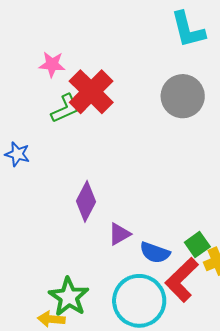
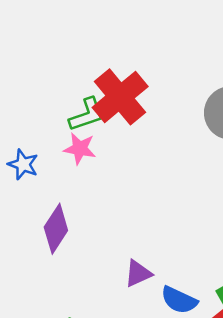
pink star: (52, 64) -> (80, 149), moved
purple diamond: (86, 201) -> (56, 229), moved

